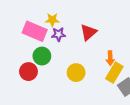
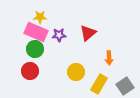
yellow star: (52, 20) -> (40, 17), moved
green circle: (42, 56) -> (35, 49), moved
yellow rectangle: (114, 73) -> (99, 84), moved

